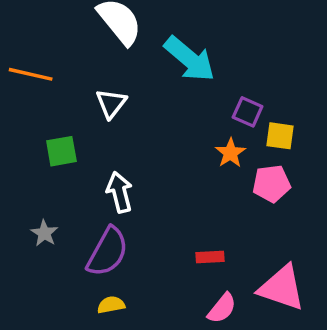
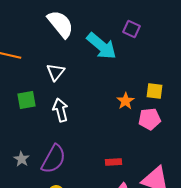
purple square: (248, 112) -> (131, 29), moved
white arrow: (120, 192) -> (60, 110), moved
gray star: (44, 233) -> (21, 159), moved

